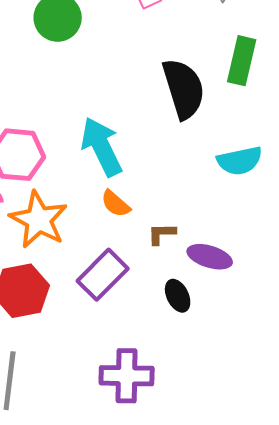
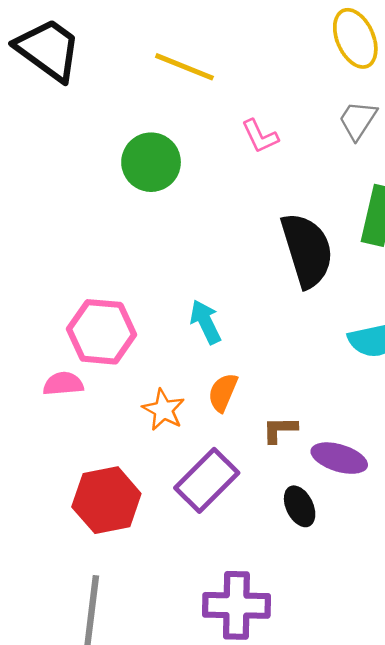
cyan arrow: (102, 147) -> (206, 322), size x0.6
orange semicircle: (116, 204) -> (223, 392), turned 72
orange star: (39, 220) -> (163, 410), moved, size x0.6

